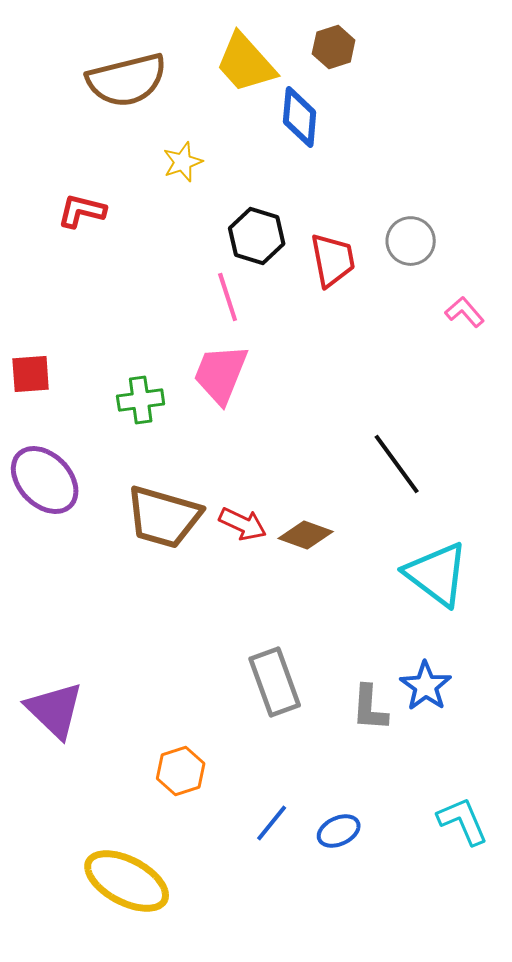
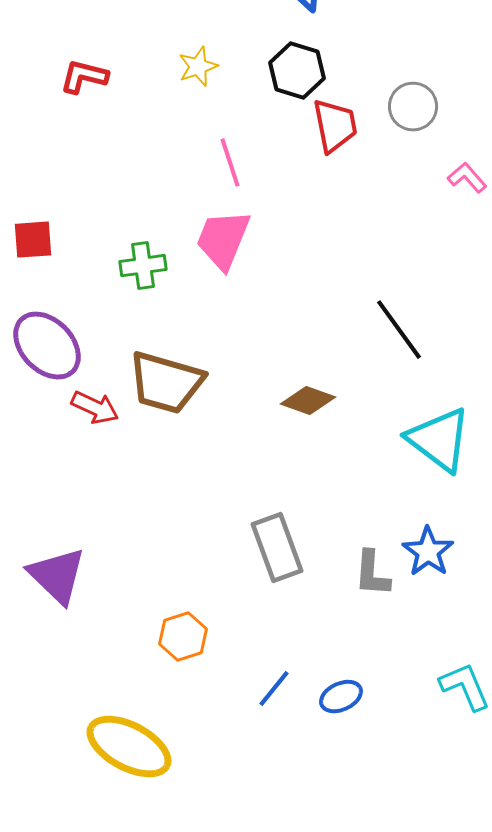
yellow star: (183, 162) -> (198, 67), moved
black hexagon: (257, 236) -> (297, 71), moved
red arrow: (243, 524) -> (95, 408), moved

